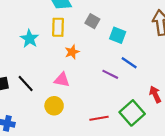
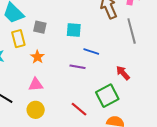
gray square: (92, 21) -> (40, 27), moved
green square: (132, 113) -> (107, 96), turned 30
red line: (99, 118) -> (79, 109), turned 66

